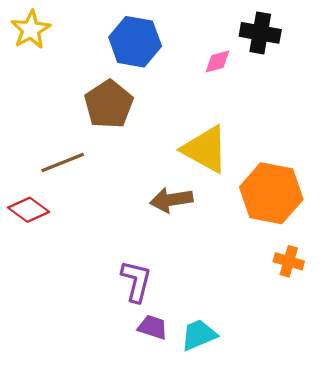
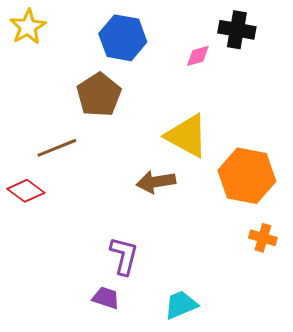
purple trapezoid: (153, 327) -> (106, 298), moved

